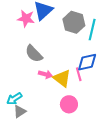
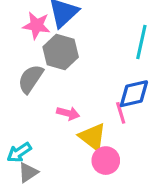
gray hexagon: (74, 22) -> (61, 52), moved
gray semicircle: (34, 54) -> (31, 79), moved, turned 78
yellow triangle: (62, 78) -> (93, 137), moved

